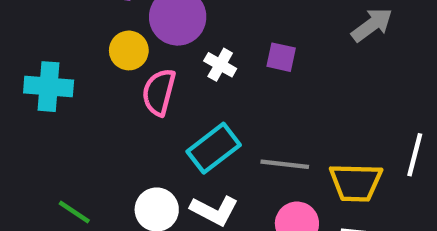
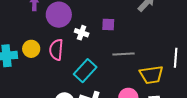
yellow circle: (129, 50) -> (31, 49), moved
gray line: (285, 164) -> (123, 54), moved

